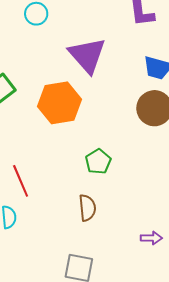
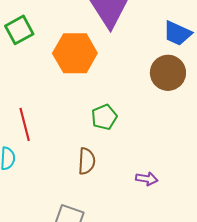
purple arrow: (151, 238) -> (147, 179), moved

